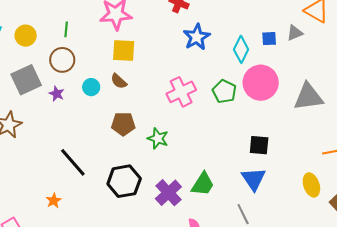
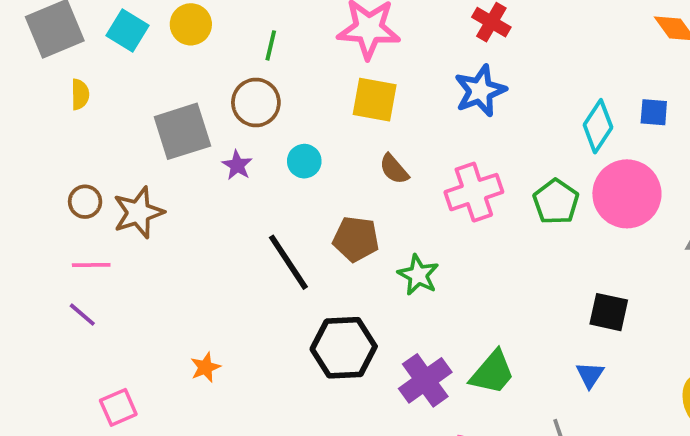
yellow circle: (26, 36) -> (191, 24), moved
blue star: (197, 37) -> (480, 91), moved
brown semicircle: (119, 81) -> (394, 169), moved
black line: (73, 162) -> (288, 262), moved
blue triangle: (253, 179) -> (590, 375), size x0.6

